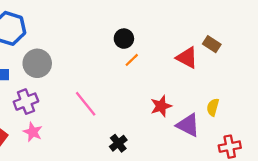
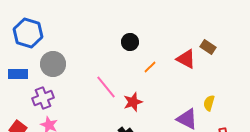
orange line: (132, 60) -> (150, 67), moved
pink line: (86, 104) -> (106, 87), moved
red star: (161, 106) -> (133, 102), moved

